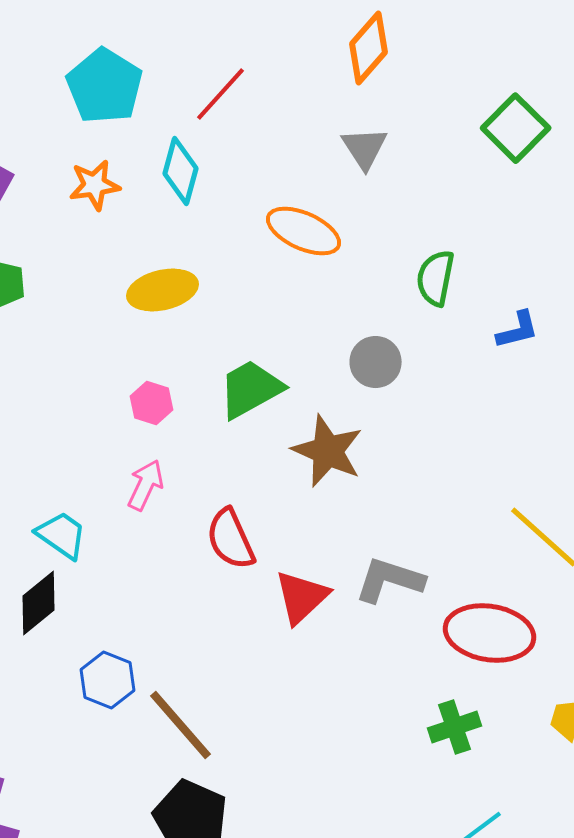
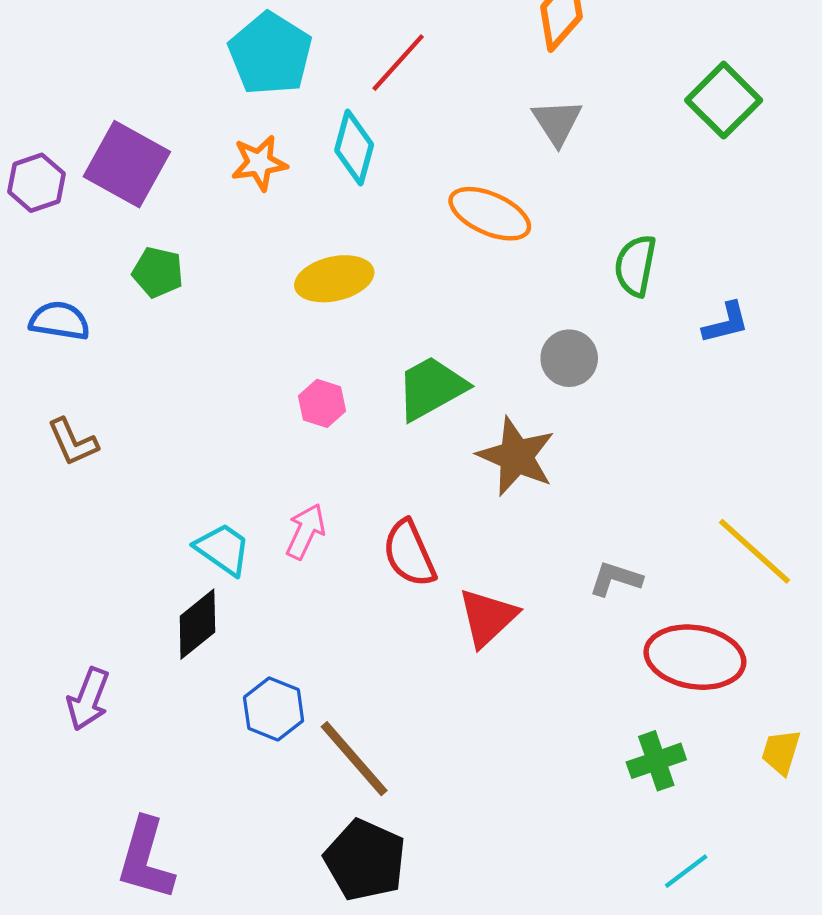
pink arrow: (146, 485) -> (306, 531), moved
gray L-shape: (390, 580) -> (616, 579), moved, size x0.7

